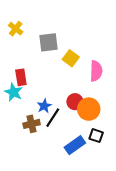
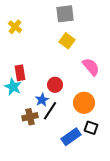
gray square: (48, 42) -> (65, 14), moved
yellow square: (71, 58) -> (67, 41), moved
pink semicircle: (96, 71) -> (91, 67), turned -42
red circle: (75, 102) -> (55, 85), moved

